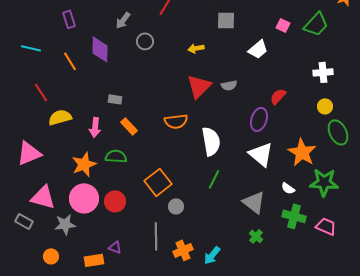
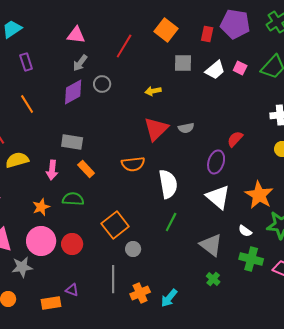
purple diamond: (100, 49) -> (73, 92), moved, turned 60
white trapezoid: (258, 49) -> (215, 70), moved
gray rectangle: (115, 99) -> (72, 142), size x1.5
orange star: (84, 164) -> (41, 207), size x0.7

